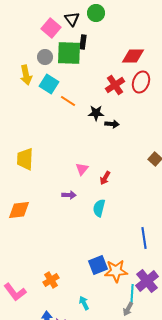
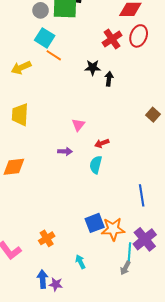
yellow arrow: (26, 75) -> (21, 68), moved, turned 78
orange line: (68, 101) -> (54, 55), moved
black arrow: (112, 124) -> (109, 79), turned -88
red arrow: (105, 178) -> (102, 143), moved, turned 40

